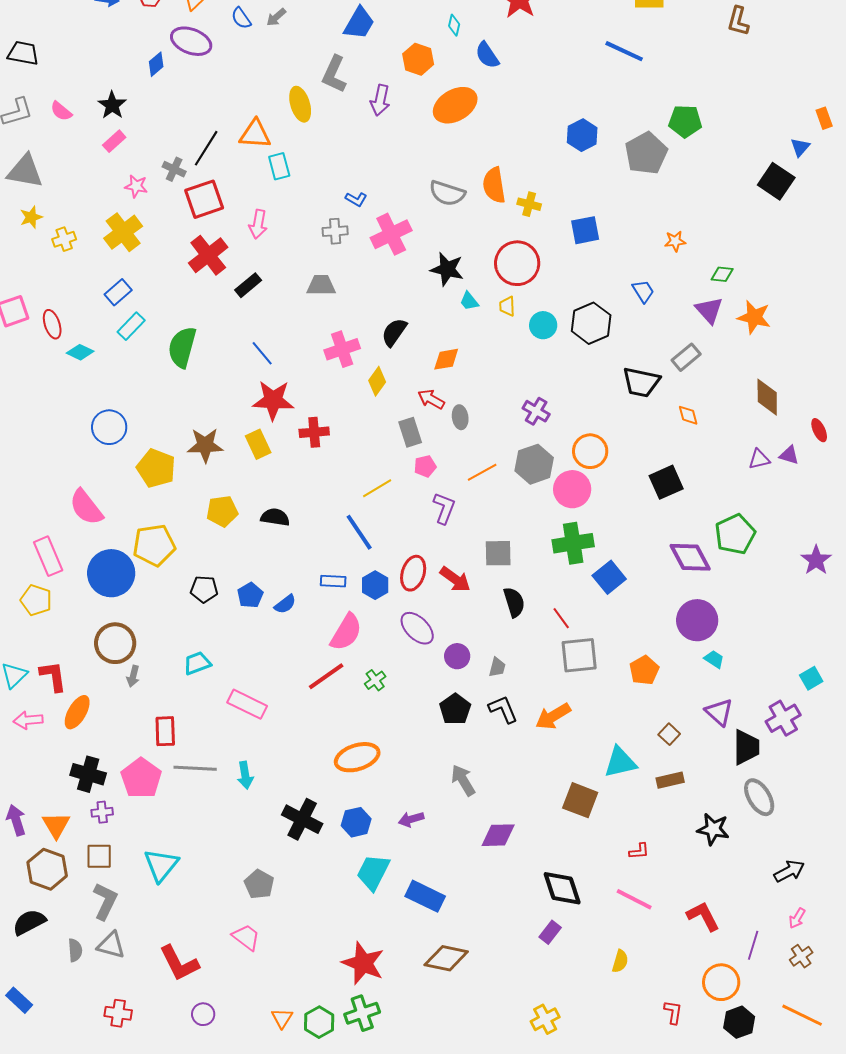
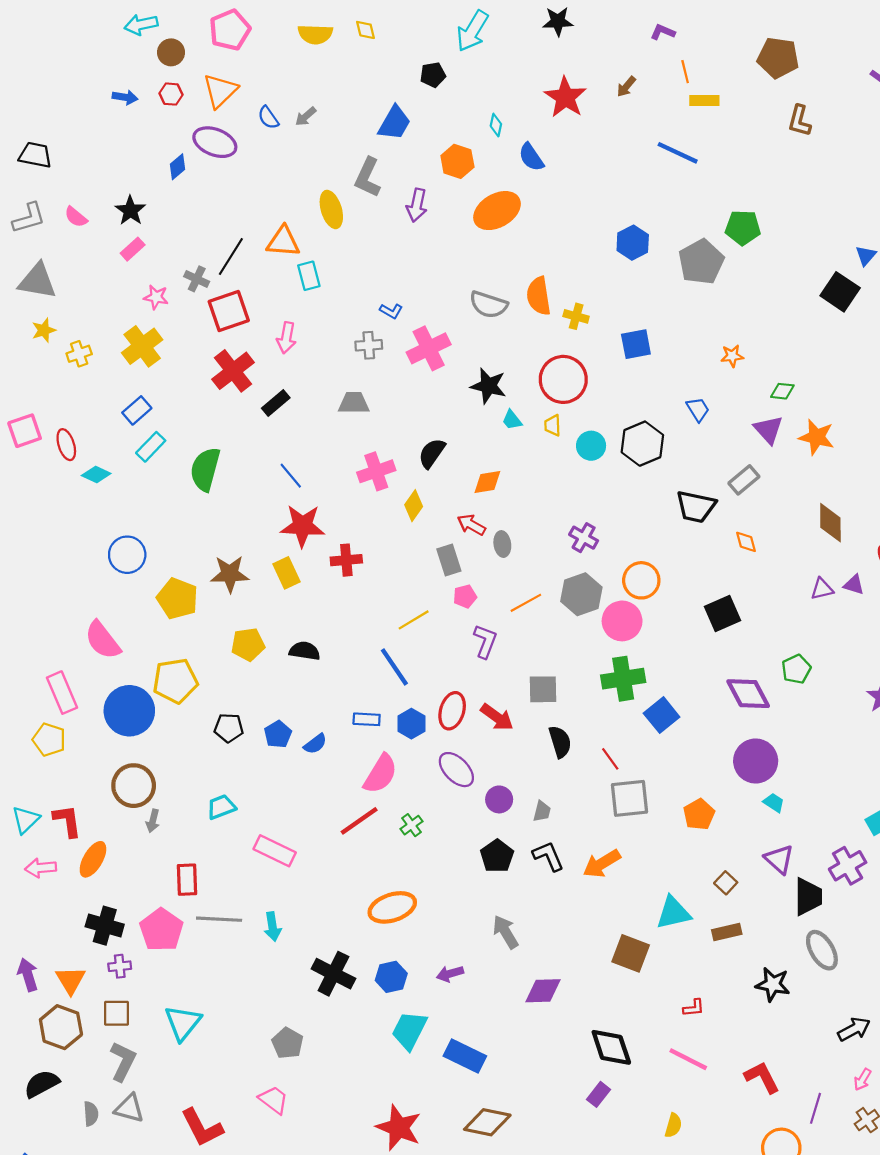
green pentagon: (735, 534) -> (796, 669), size x0.7

